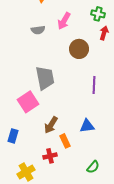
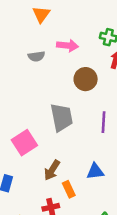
pink arrow: (64, 21) -> (68, 46), turned -114
gray trapezoid: (45, 78) -> (62, 117), moved

